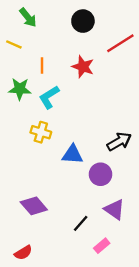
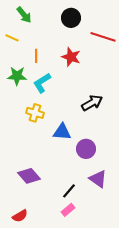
red line: (120, 43) -> (103, 37), turned 50
black arrow: (119, 142) -> (92, 103), moved
pink rectangle: (102, 246) -> (68, 210), moved

